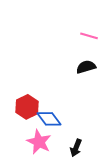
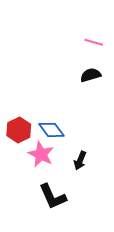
red hexagon: (27, 107) -> (19, 130), moved

